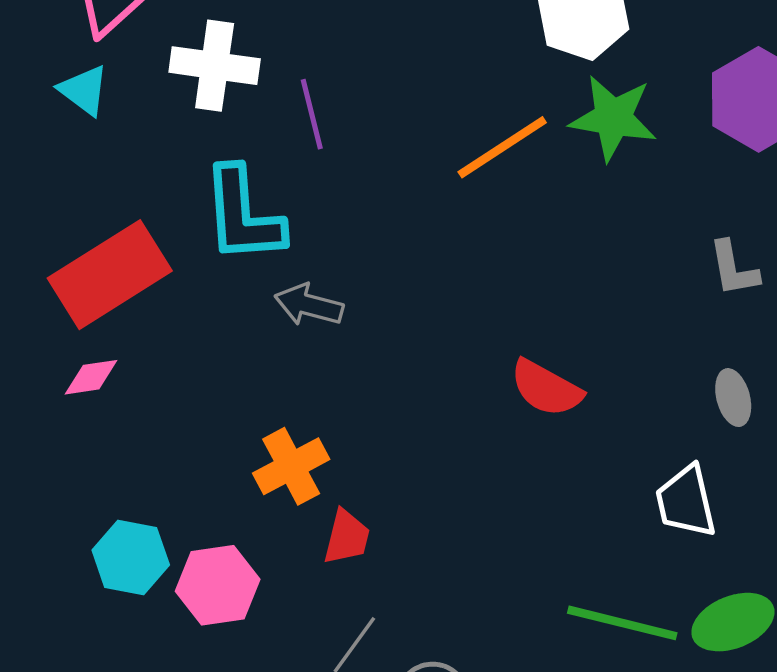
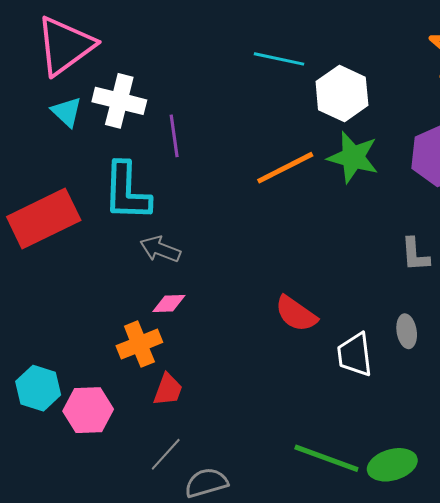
cyan triangle: (84, 90) -> (67, 112), moved
pink diamond: (91, 377) -> (169, 304), moved
white trapezoid: (686, 502) -> (355, 355), moved

